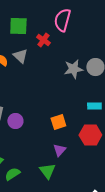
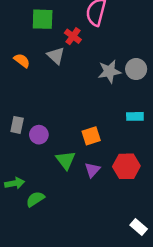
gray triangle: (20, 56) -> (56, 56), moved
red hexagon: (90, 135) -> (126, 166), moved
green triangle: (47, 171) -> (66, 160), moved

